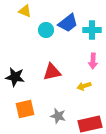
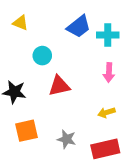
yellow triangle: (25, 11) -> (20, 23), moved
cyan circle: (46, 30) -> (42, 56), moved
yellow arrow: (84, 86) -> (106, 113), moved

